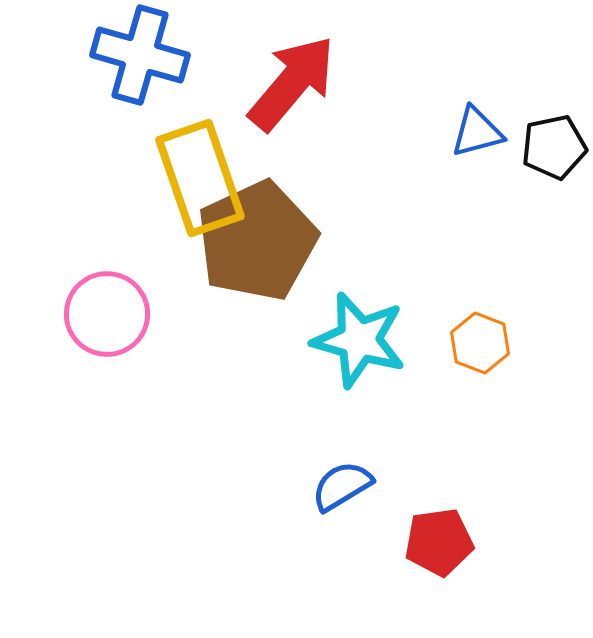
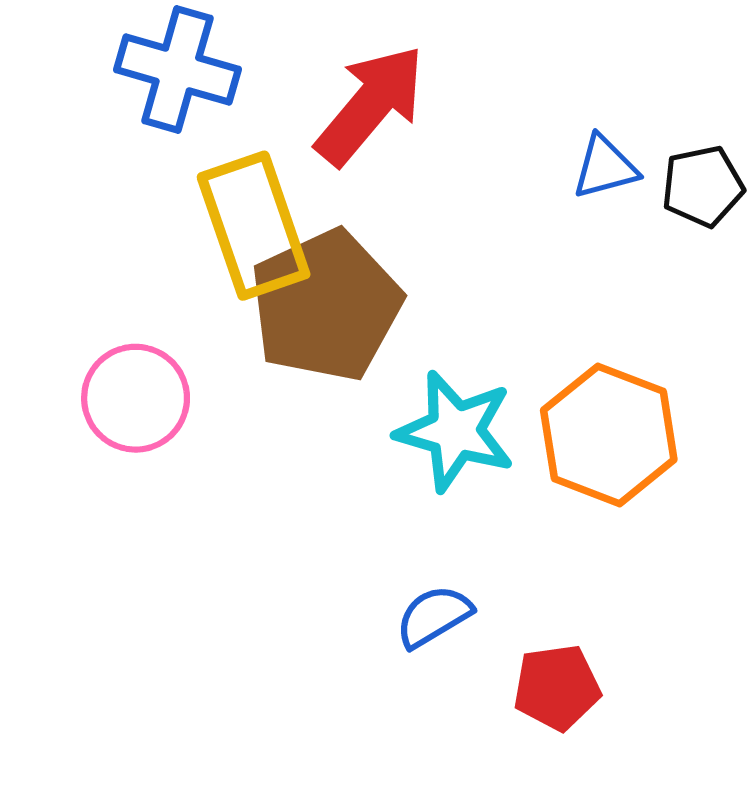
orange hexagon: (480, 343) -> (609, 435), size x1.8

